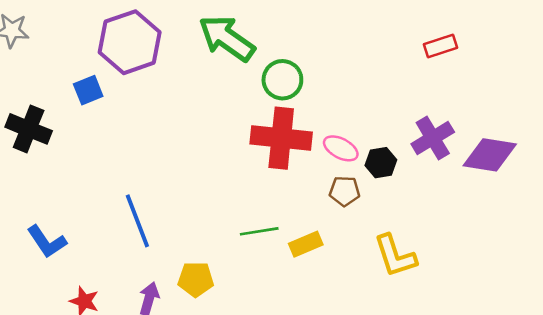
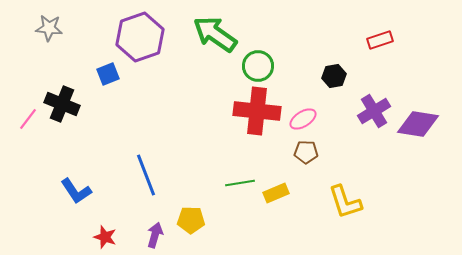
pink ellipse: (341, 148) -> (303, 119), turned -60
black hexagon: (381, 163) -> (334, 76), moved

